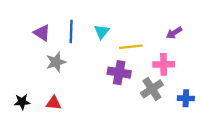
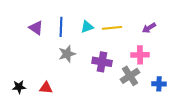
cyan triangle: (102, 32) -> (87, 27), turned 32
yellow line: (131, 47) -> (112, 28), moved
gray star: (56, 62) -> (67, 54), moved

